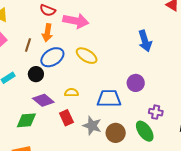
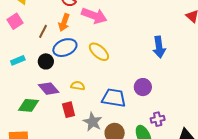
purple cross: (156, 112) -> (158, 119), turned -32

